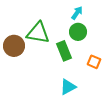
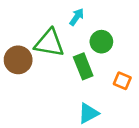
cyan arrow: (77, 13) -> (77, 17), moved

